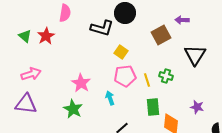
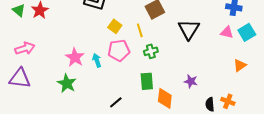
green cross: (166, 76) -> (151, 51), moved, turned -32
yellow line: (147, 80) -> (140, 30), moved
cyan arrow: (110, 98) -> (97, 60), moved

